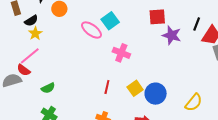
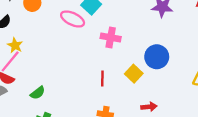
yellow star: (35, 33) -> (15, 45), moved
blue circle: (156, 94) -> (157, 57), moved

